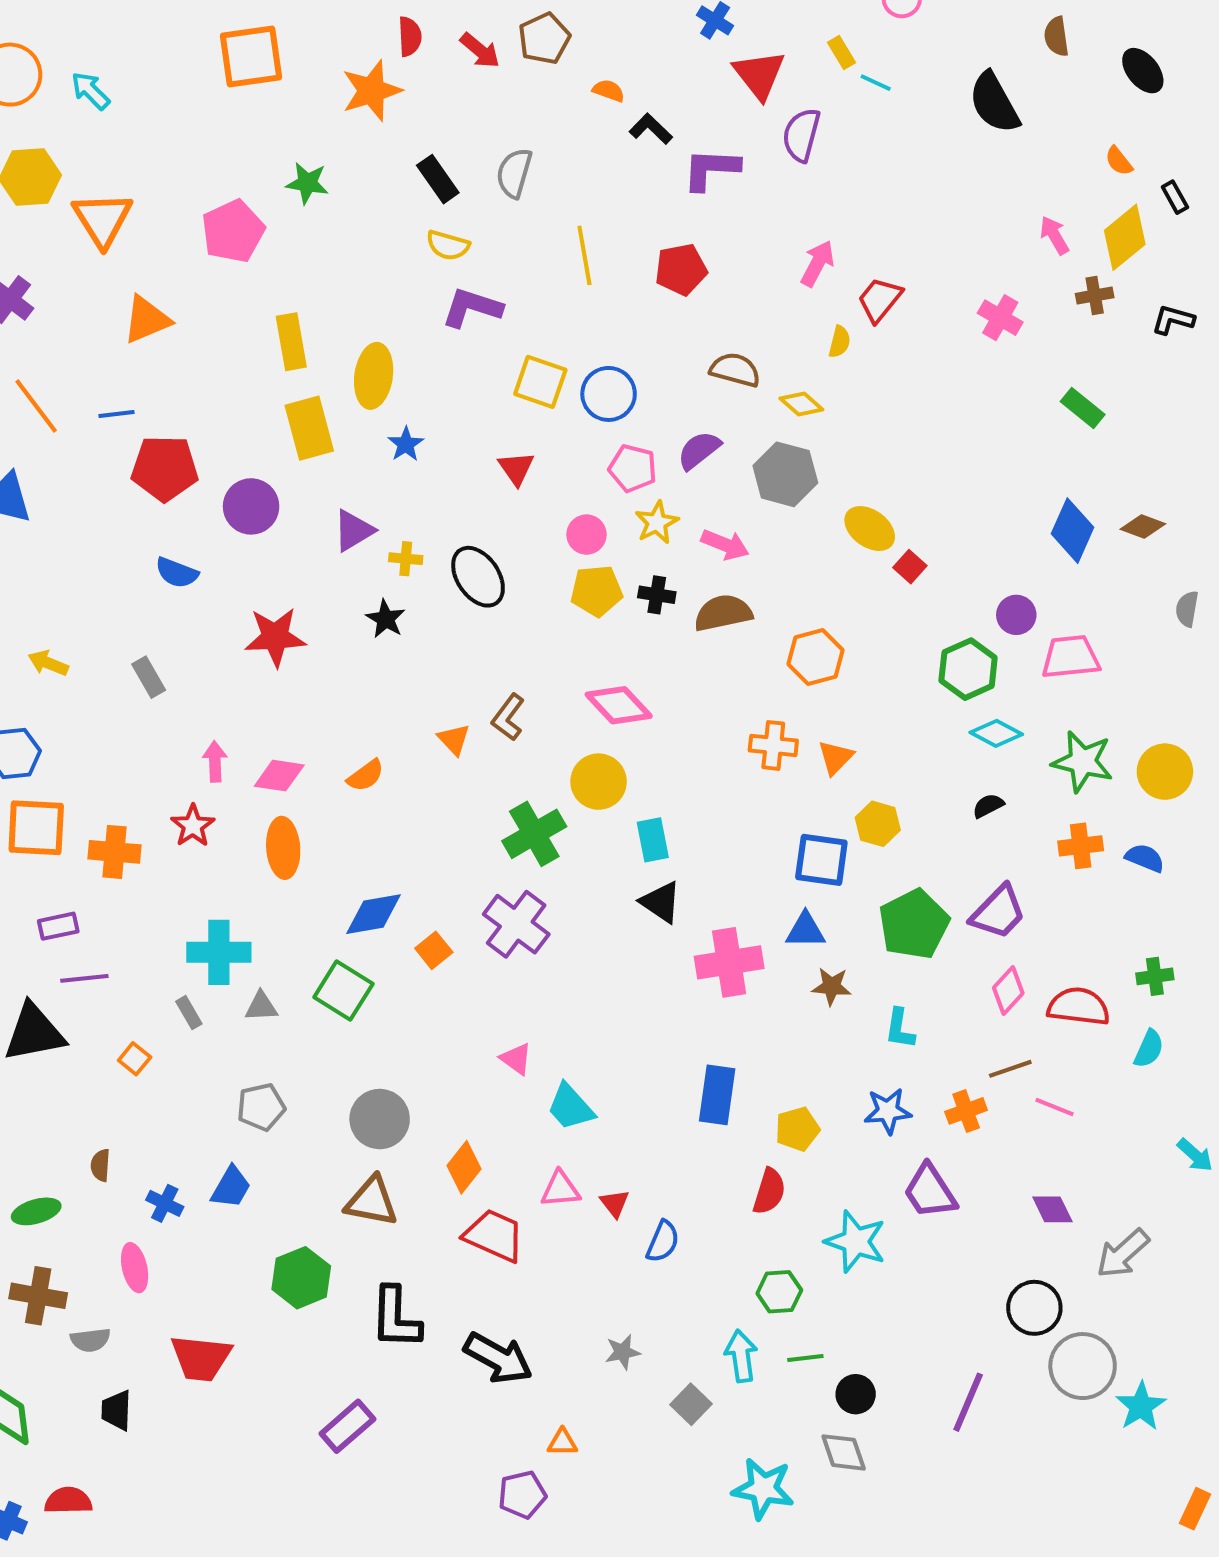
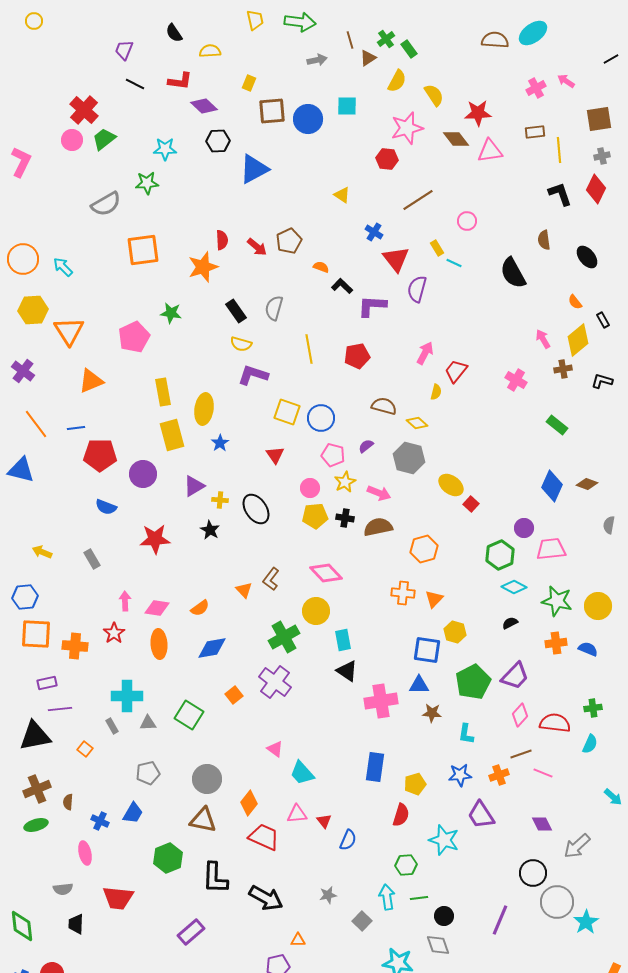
purple semicircle: (699, 450) -> (366, 446), size x0.7
blue diamond: (374, 914) -> (212, 648), moved
brown cross: (38, 1296) -> (37, 789), moved, turned -32

